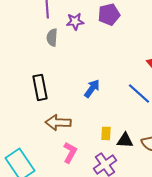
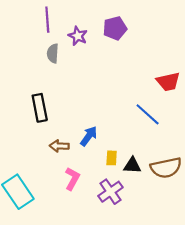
purple star: (75, 21) -> (78, 36), turned 30
blue arrow: (92, 88) -> (89, 136), moved
brown arrow: (58, 122) -> (59, 146), size x0.7

